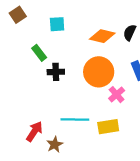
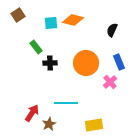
orange diamond: (102, 36) -> (73, 20), moved
pink cross: (117, 95) -> (110, 82), moved
yellow rectangle: (108, 127) -> (94, 125), moved

